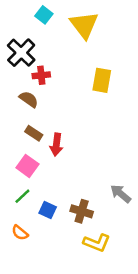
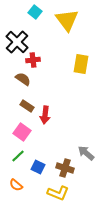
gray arrow: (121, 194) -> (86, 153), moved
yellow L-shape: (97, 243) -> (58, 193), moved

